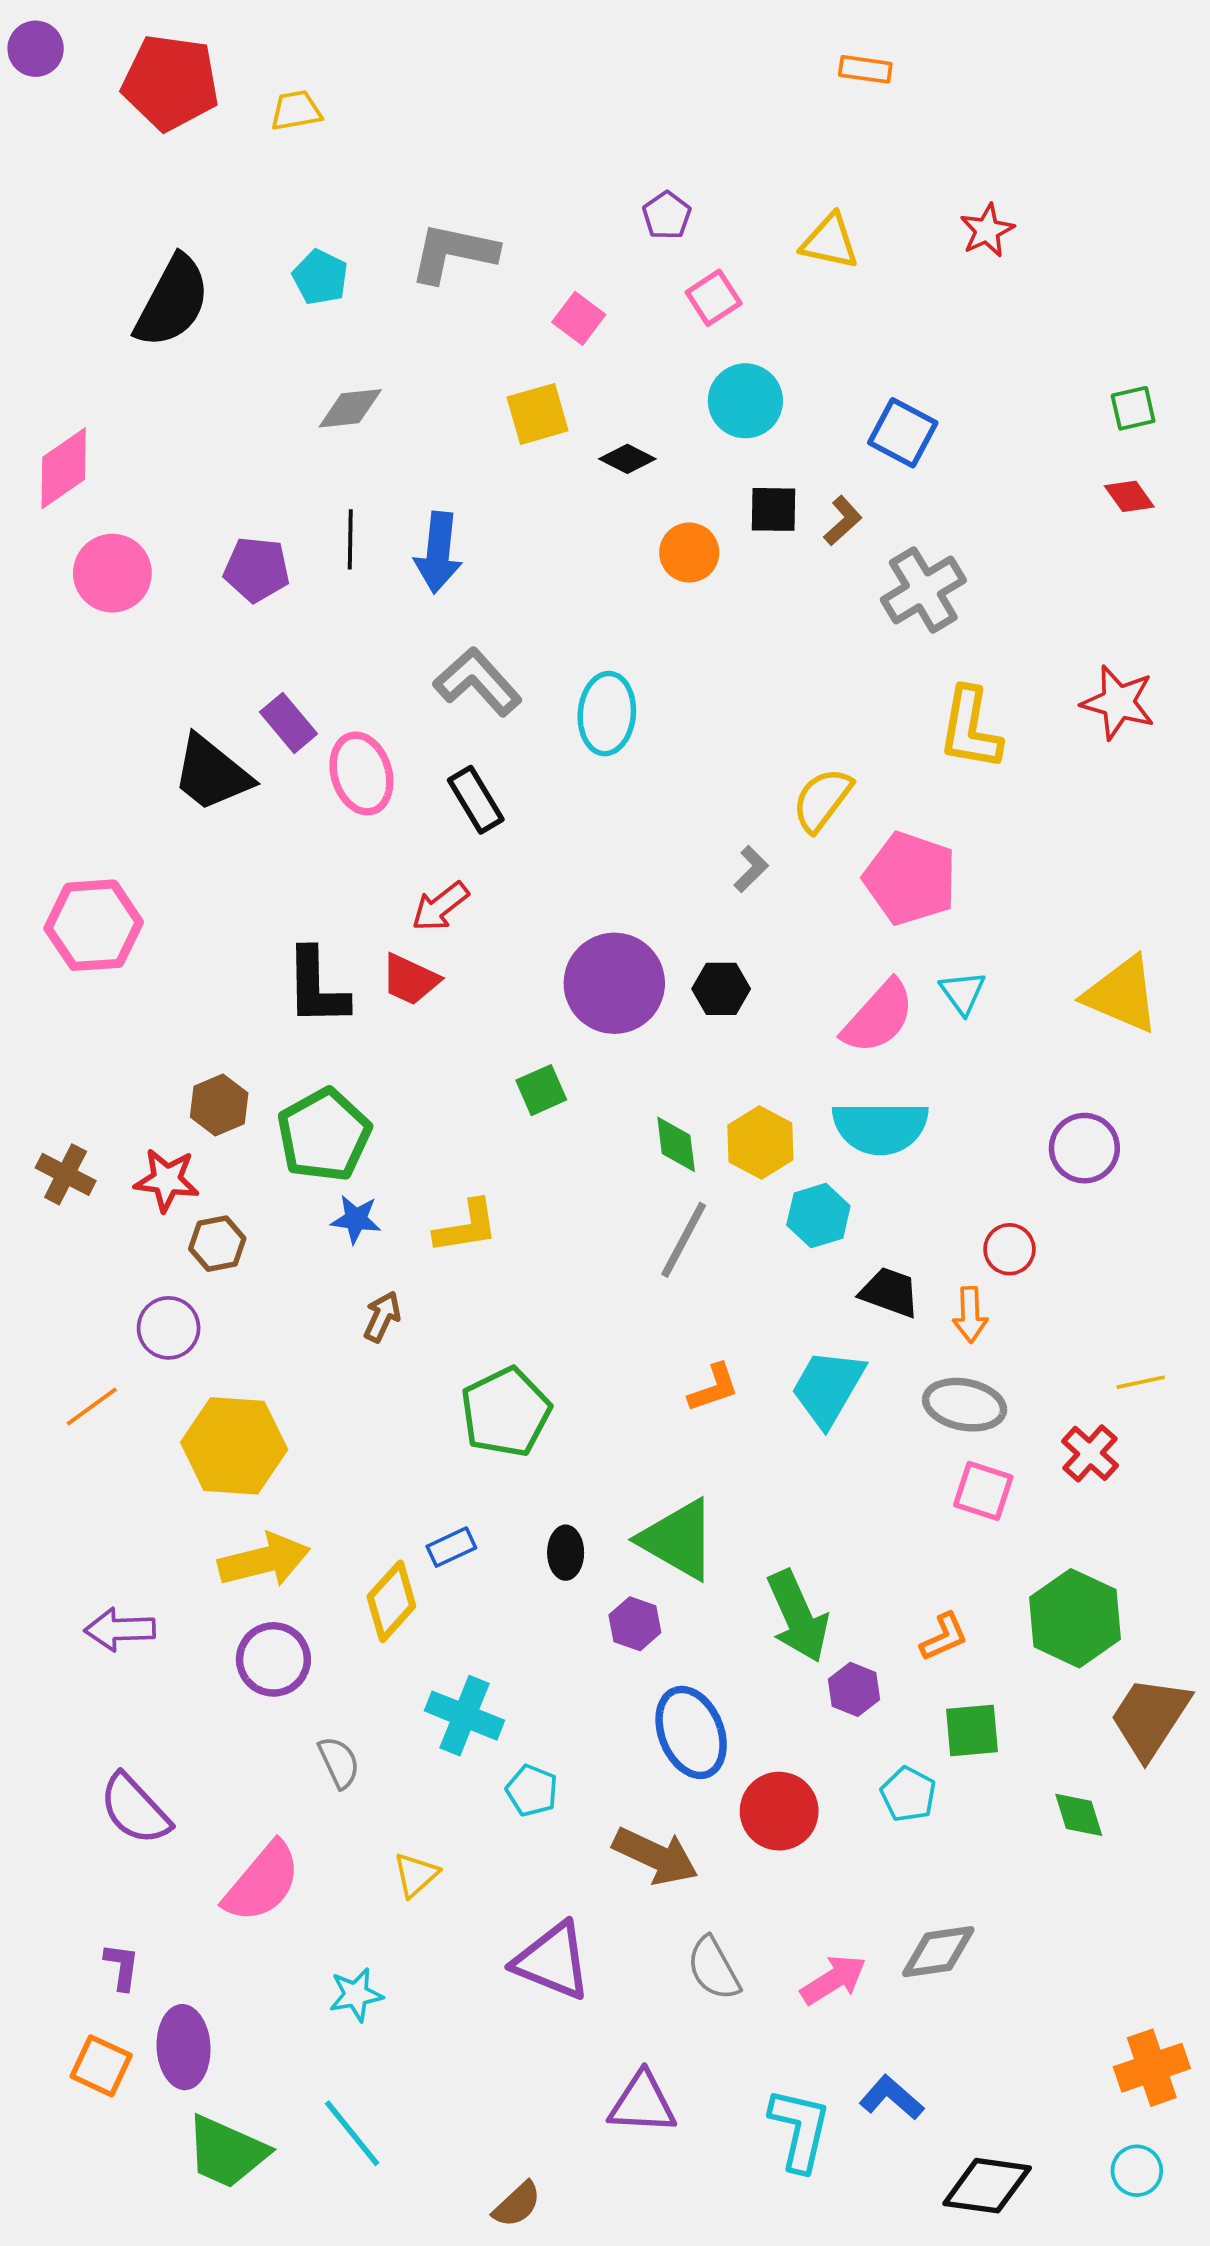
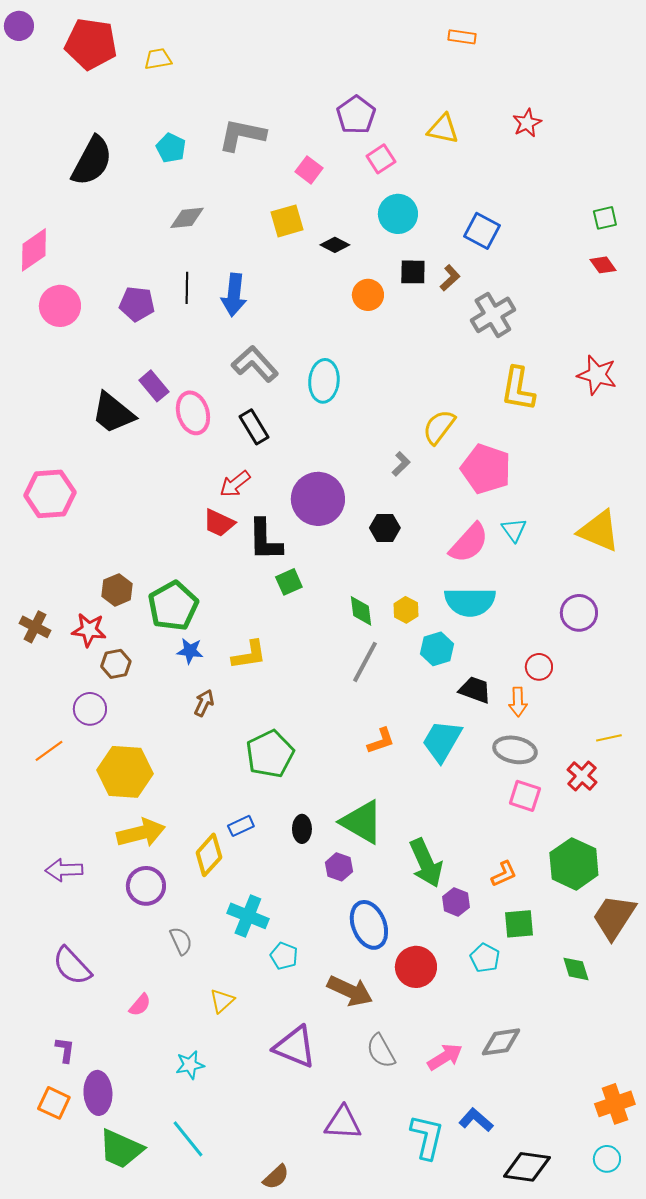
purple pentagon: (667, 215) -> (356, 115), size x1.5
purple circle: (614, 983) -> (318, 499), moved
black L-shape: (317, 987) -> (265, 540), moved
yellow hexagon: (760, 1142) -> (406, 610), size x0.7
pink semicircle: (262, 1882) -> (140, 1005), size x0.5

